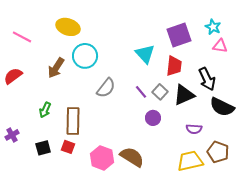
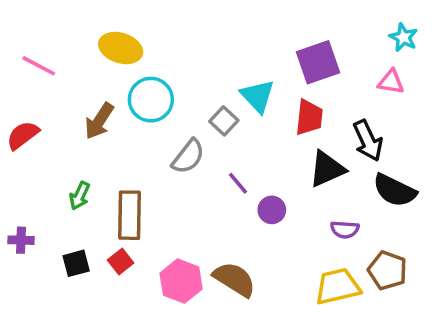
cyan star: (213, 27) -> (403, 37), moved
purple line: (141, 92) -> (238, 183), moved
gray square: (160, 92) -> (224, 121), moved
purple cross: (12, 135) -> (21, 240), turned 32
red square: (68, 147) -> (121, 261), turned 32

